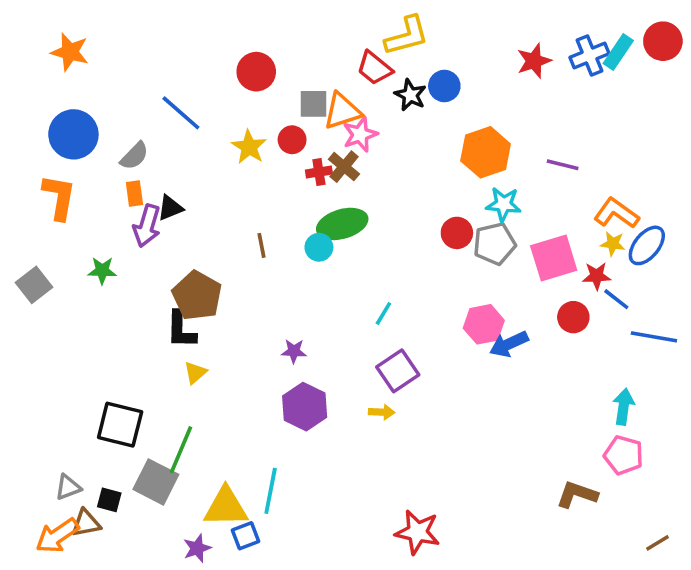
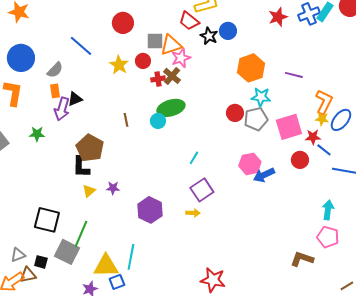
orange L-shape: (616, 213) -> (324, 102), turned 80
purple star: (294, 351) -> (113, 188), moved

